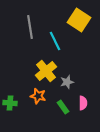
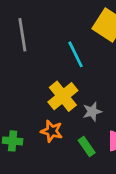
gray line: (30, 27) -> (22, 35), moved

